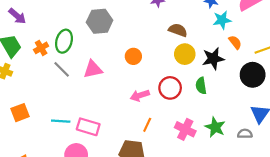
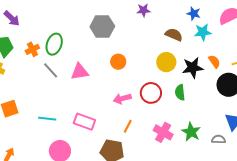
gray hexagon: (100, 21) -> (102, 27), moved
brown semicircle: (178, 30) -> (174, 35), moved
orange semicircle: (235, 42) -> (214, 61), moved
pink rectangle: (88, 127) -> (84, 122), moved

